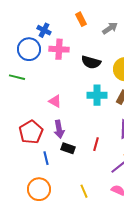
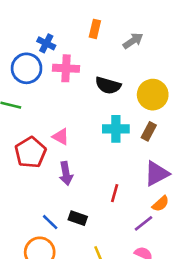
orange rectangle: (81, 19) -> (95, 29), turned 40
red pentagon: (31, 132) -> (30, 152), moved
black rectangle: (68, 148) -> (78, 218), moved
blue line: (46, 158) -> (50, 222), moved, turned -32

